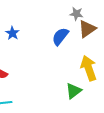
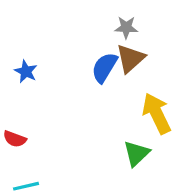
brown triangle: (87, 29) -> (130, 58), moved

